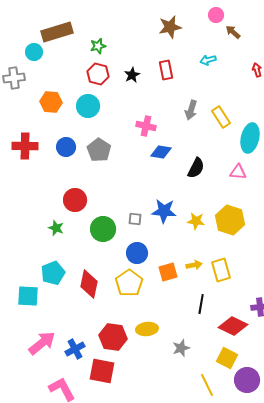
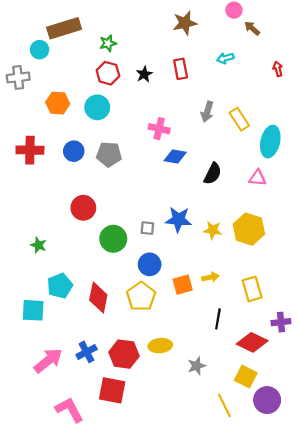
gray pentagon: (99, 150) -> (109, 154), turned -30
green star: (56, 228) -> (38, 245), moved
yellow rectangle: (221, 270) -> (252, 289), moved
blue cross: (75, 349) -> (87, 352), moved

